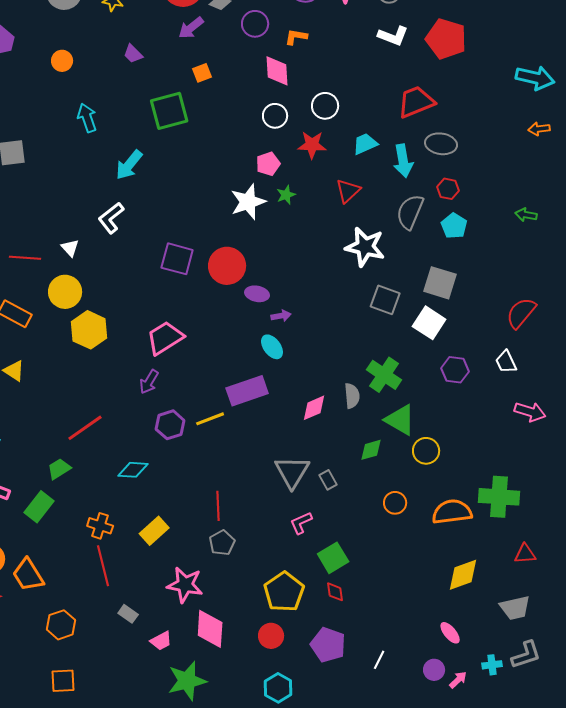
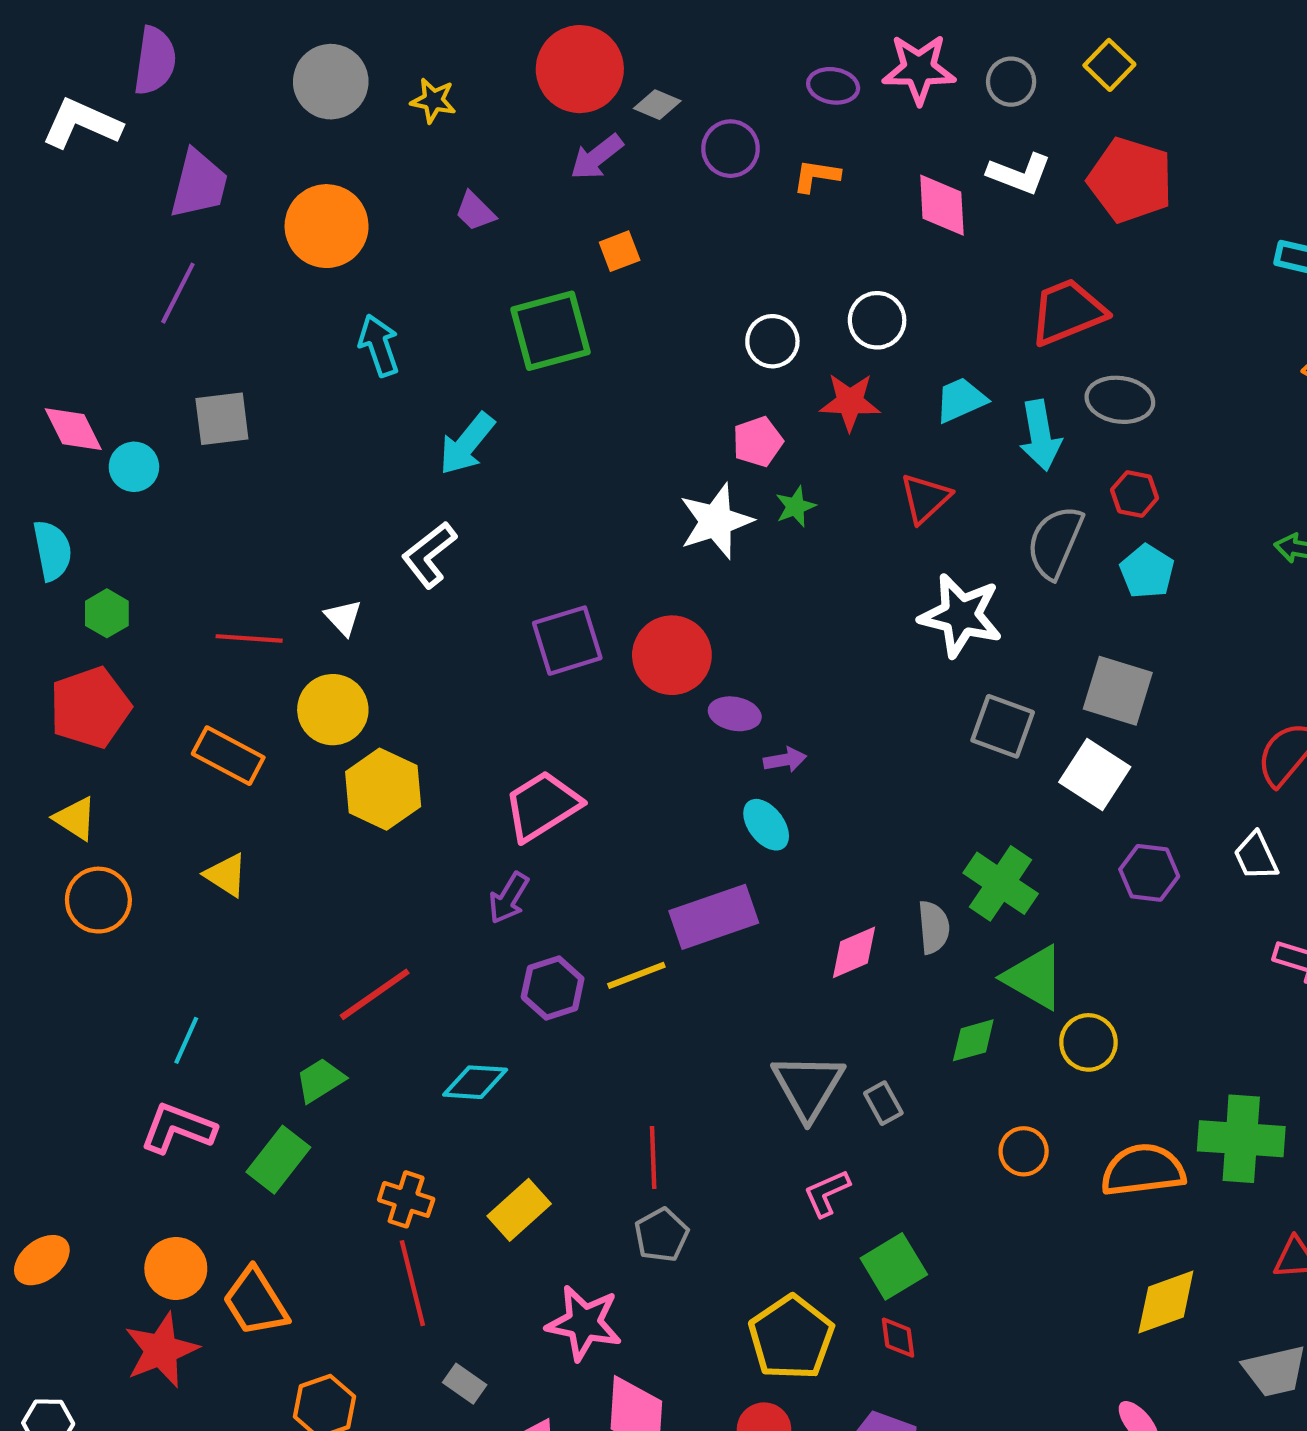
orange circle: (62, 61) -> (327, 226), size x1.8
pink diamond: (277, 71) -> (942, 205), moved
purple square: (177, 259) -> (567, 641), turned -32

